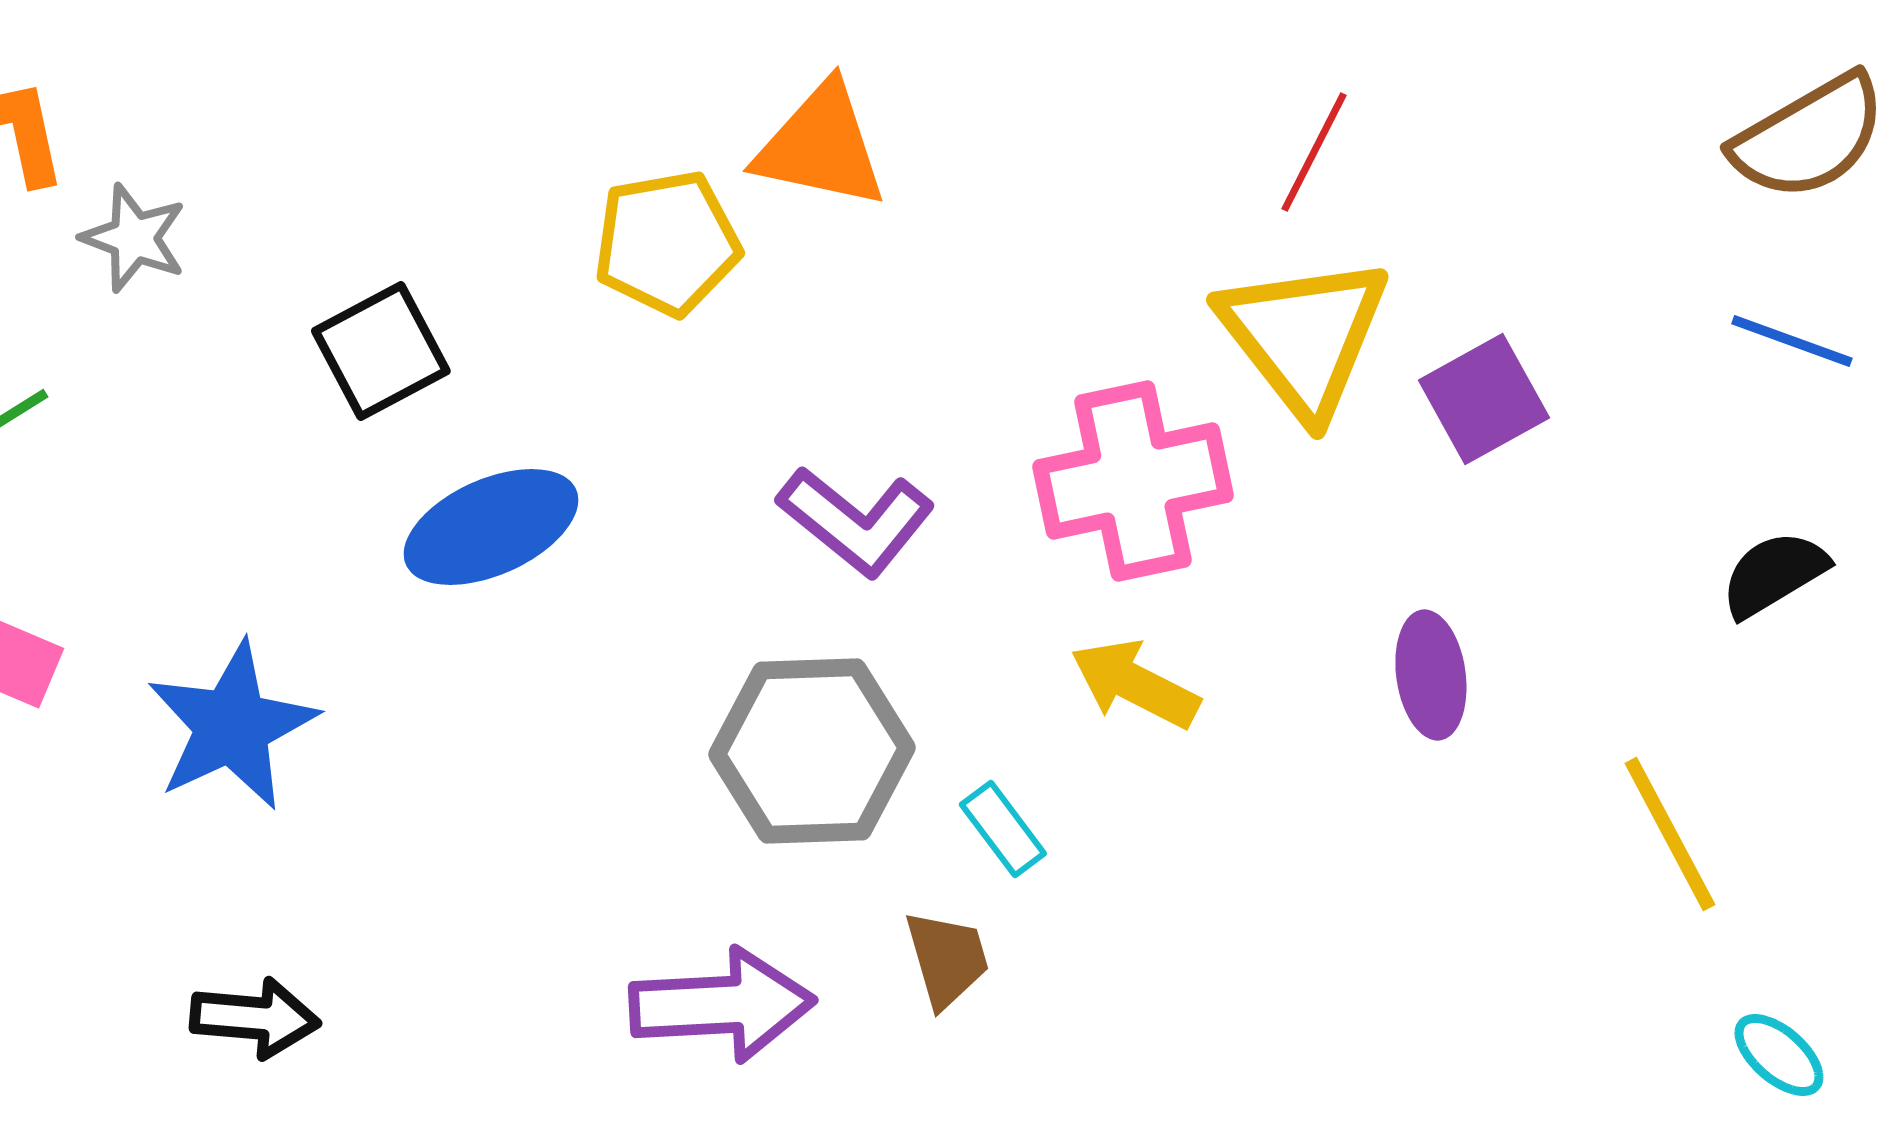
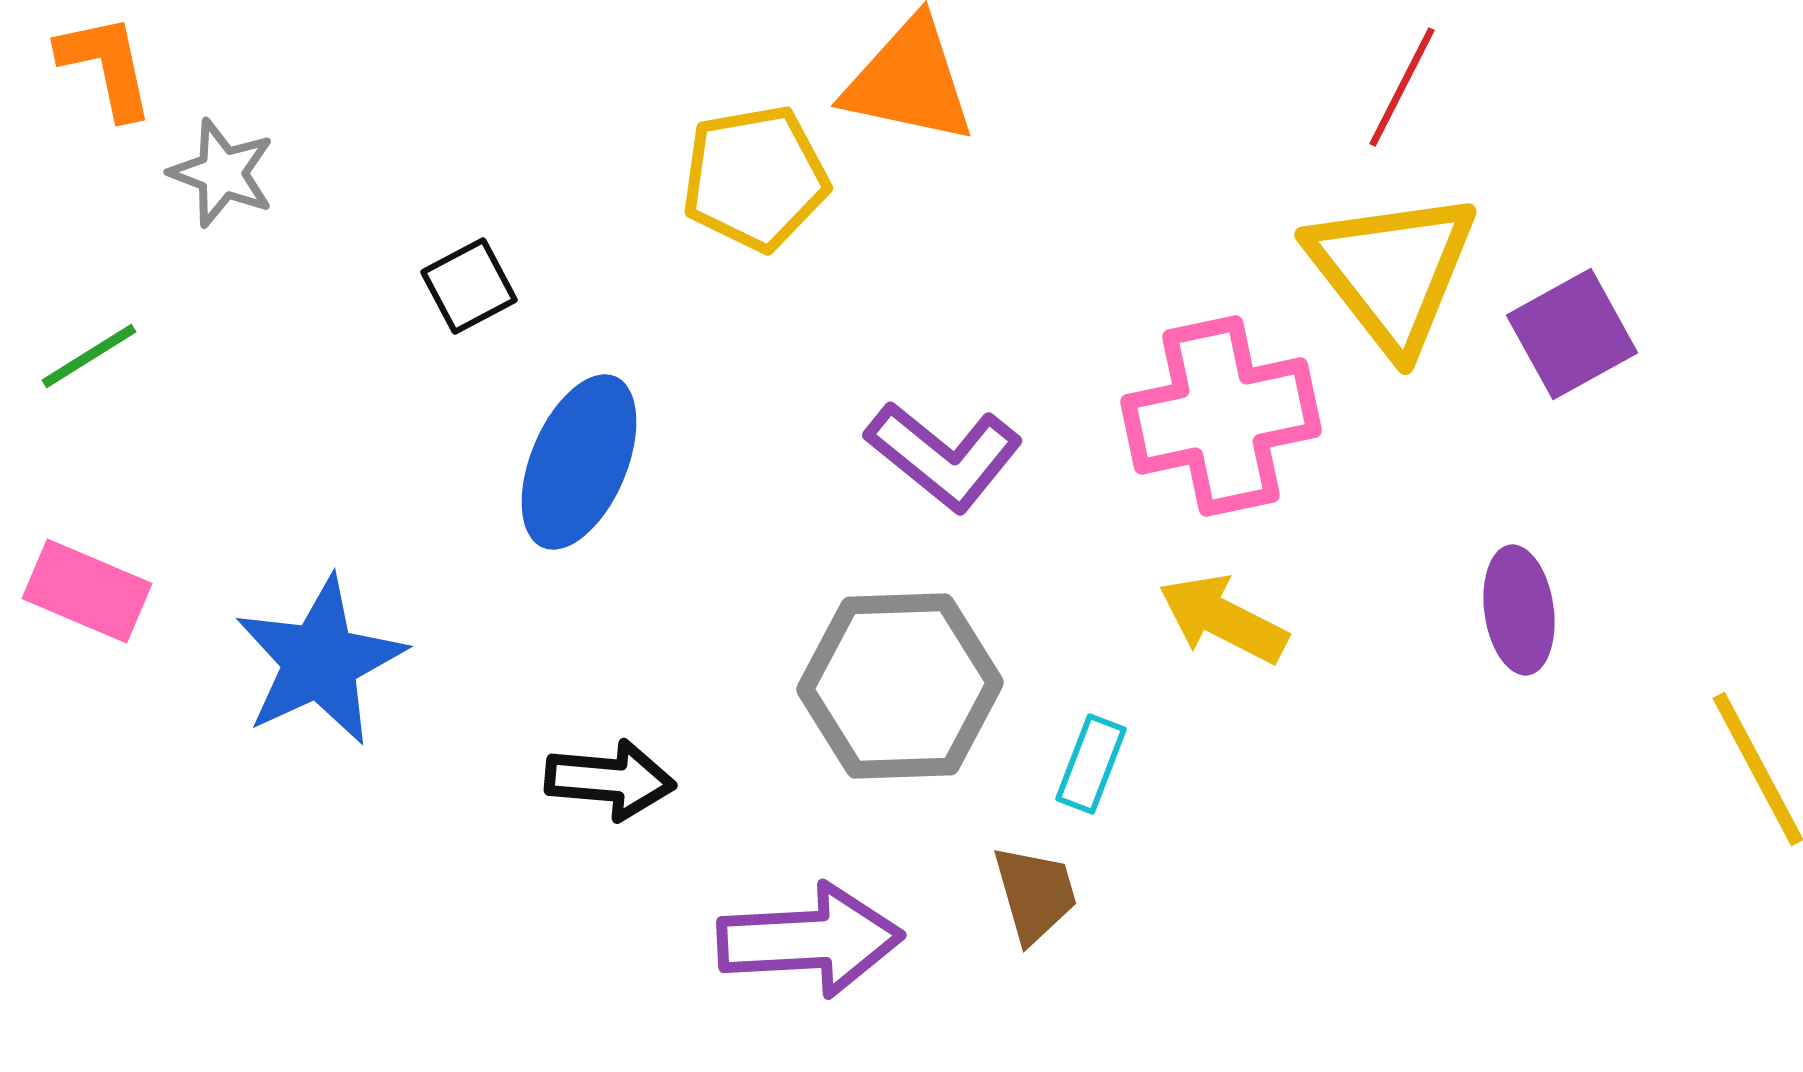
black square: (381, 351) -> (469, 286), size x0.7
blue ellipse: (491, 527) -> (579, 462), turned -43
cyan rectangle: (1003, 829) -> (1091, 764), turned 58
black arrow: (255, 1018) -> (610, 780), moved

